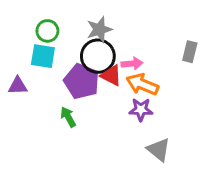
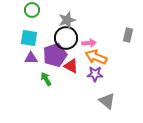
green circle: (47, 31) -> (32, 10), moved
red triangle: (111, 75) -> (71, 66), moved
purple pentagon: (82, 81) -> (55, 55), turned 30
purple triangle: (18, 86) -> (31, 58), moved

